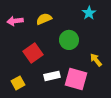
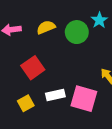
green circle: (69, 40) -> (77, 32), moved
yellow square: (18, 83) -> (26, 103), moved

